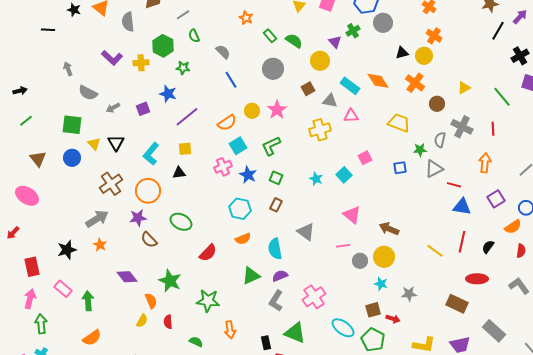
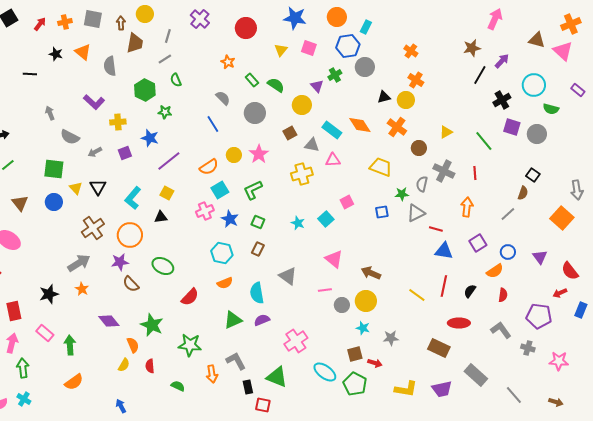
gray semicircle: (223, 52) -> (223, 98), moved
yellow cross: (141, 63) -> (118, 122), moved
yellow square: (185, 149) -> (167, 193), turned 32
gray L-shape: (276, 301) -> (236, 361), moved, turned 120

